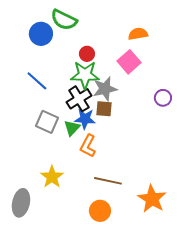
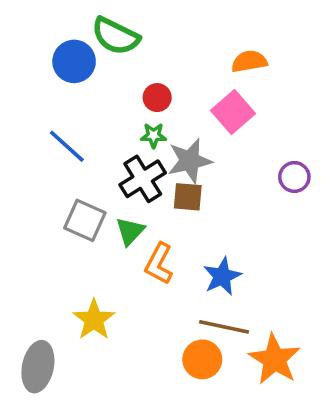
green star: (85, 75) -> (154, 135), size x0.5
blue star: (85, 119) -> (222, 276), moved, turned -30
brown line: (108, 181) -> (224, 327), moved
orange circle: (100, 211) -> (202, 359), moved

